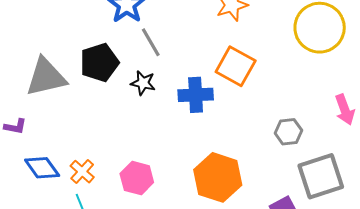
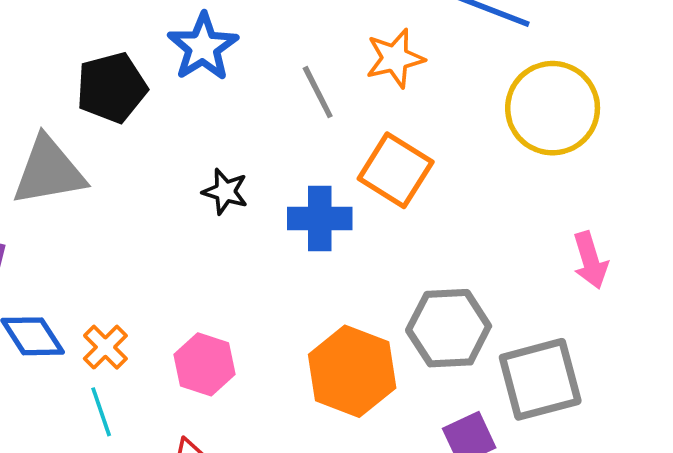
gray line: (151, 42) -> (318, 92), moved
black pentagon: (99, 63) -> (112, 88), moved
gray hexagon: (288, 132) -> (449, 328), moved, size x1.6

